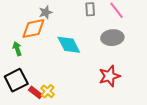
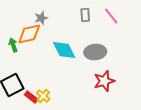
gray ellipse: (112, 38) -> (95, 52), moved
green arrow: (17, 49) -> (13, 45), moved

